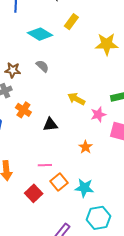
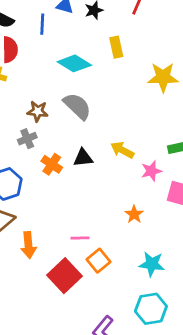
yellow rectangle: (71, 22) -> (116, 47), turned -49
gray semicircle: (42, 66) -> (77, 106), size x1.6
black triangle: (50, 125) -> (83, 158), moved
cyan star: (84, 188) -> (152, 264), moved
red square: (34, 193) -> (65, 276), size x1.4

